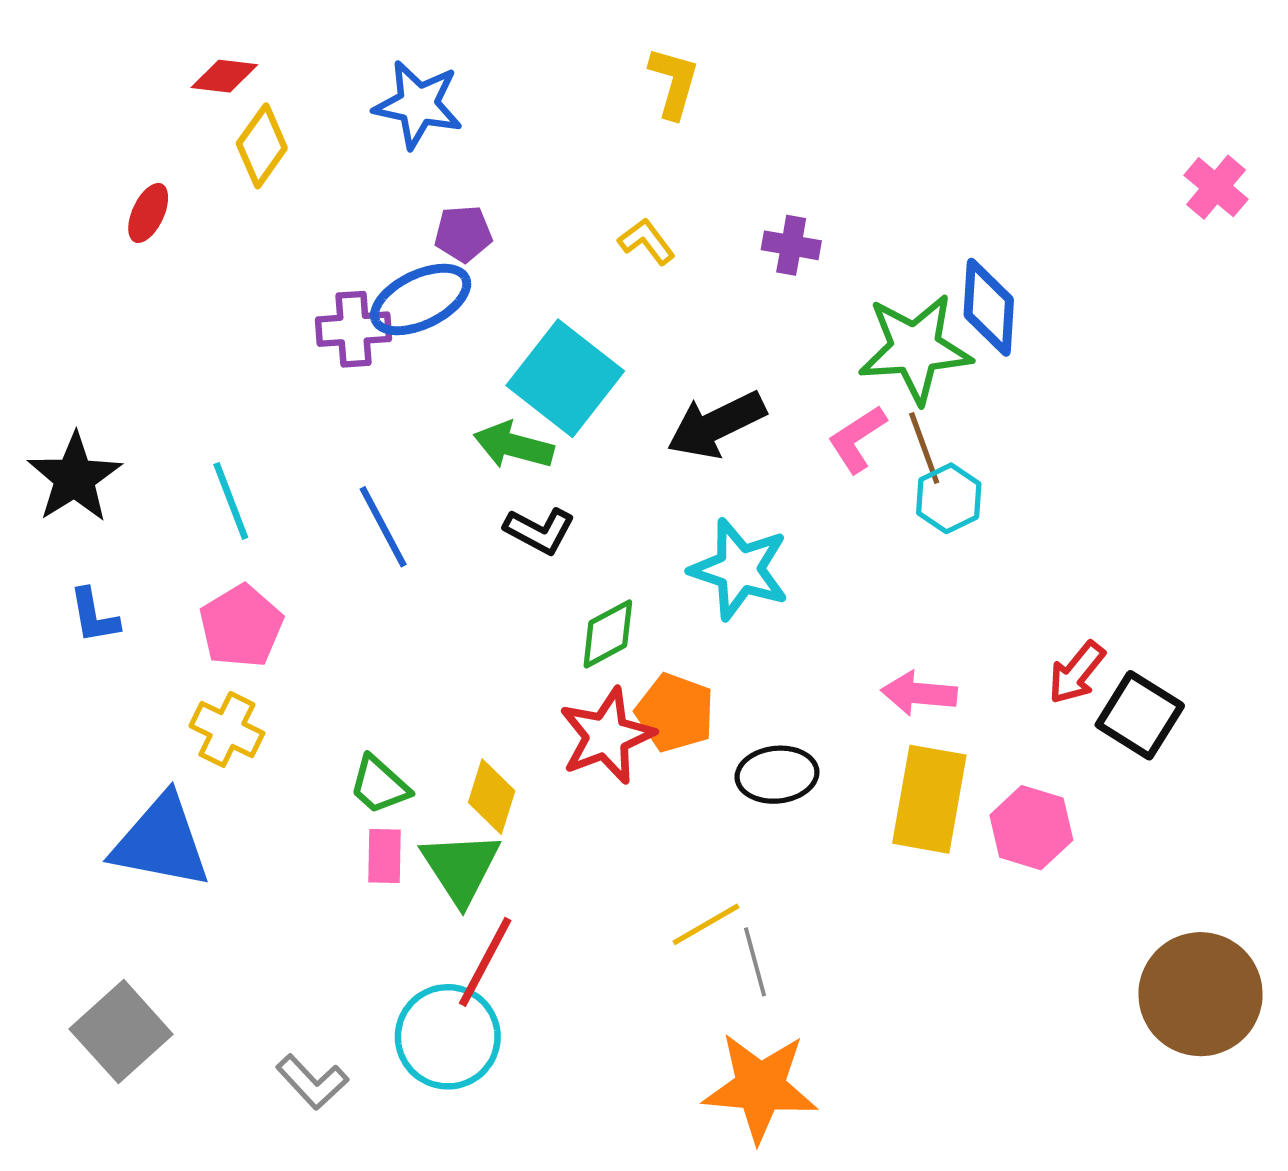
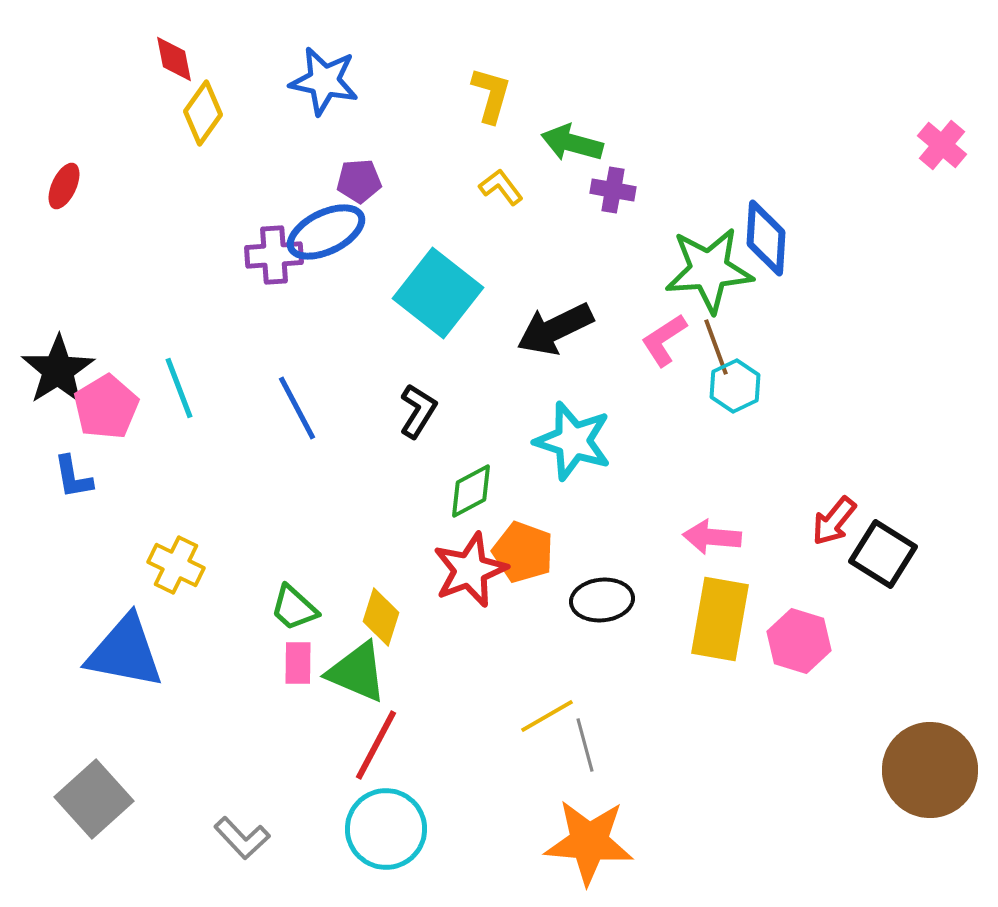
red diamond: (224, 76) -> (174, 59), turned 72
yellow L-shape: (674, 83) -> (491, 95), moved
red ellipse: (148, 213) -> (64, 186), moved
green arrow: (514, 445) -> (572, 143), moved
black L-shape: (539, 531) -> (418, 411), turned -86
pink pentagon: (241, 626) -> (106, 407), moved
green triangle: (461, 868) -> (357, 672), turned -34
cyan circle: (448, 1037) -> (386, 829), moved

